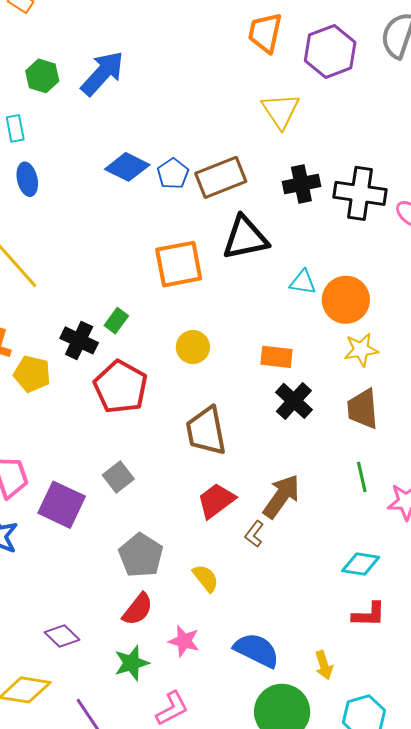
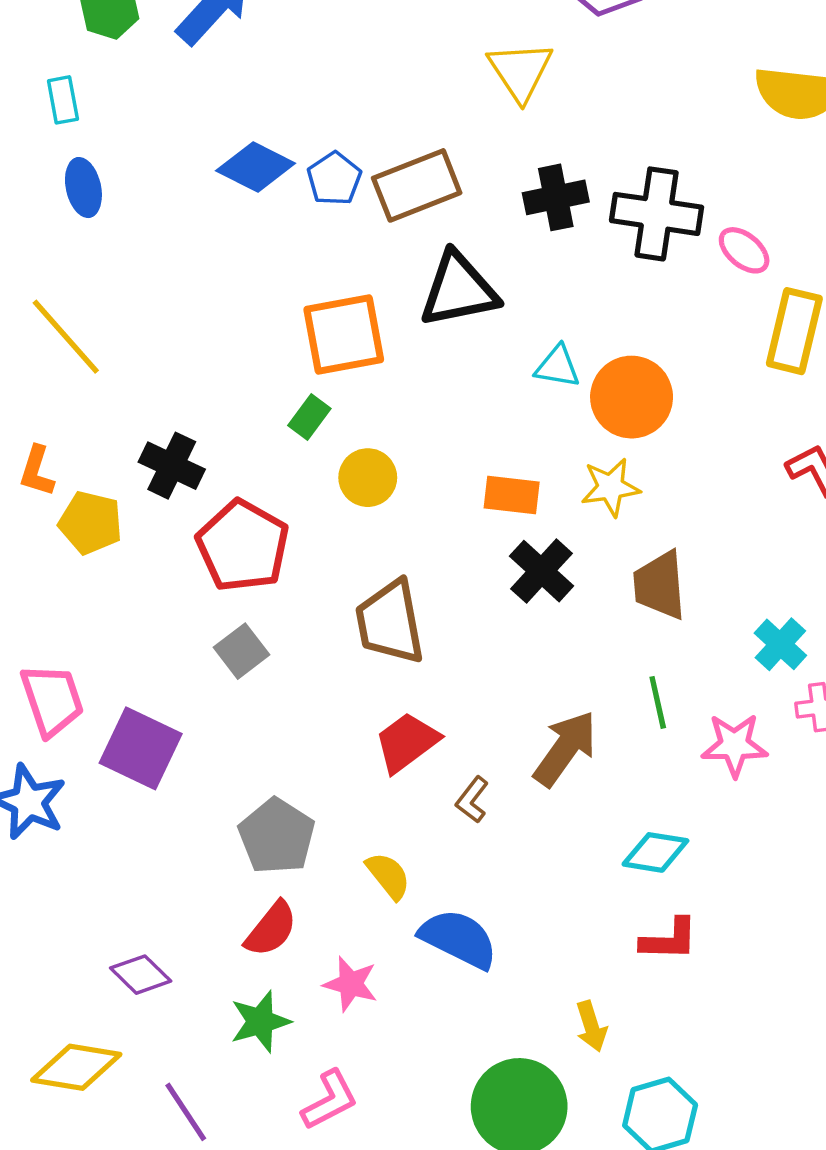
green rectangle: (116, 321) -> (309, 417), moved
yellow star: (361, 350) -> (610, 487), moved
gray square: (118, 477) -> (241, 651), moved
brown arrow: (281, 496) -> (565, 749), moved
blue semicircle: (257, 650) -> (459, 939), moved

